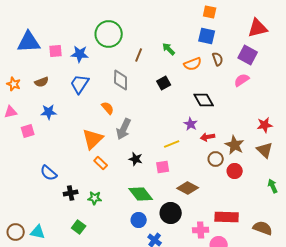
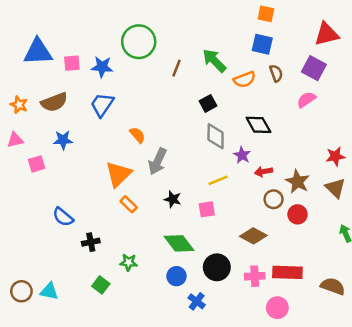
green arrow: (169, 49) -> (214, 61), size x1.5
gray diamond: (121, 80) -> (216, 136), moved
brown semicircle: (42, 82) -> (54, 102), size x1.5
brown diamond: (188, 188) -> (253, 236), moved
green star: (95, 198) -> (129, 262), moved
pink cross: (201, 230) -> (255, 276), moved

